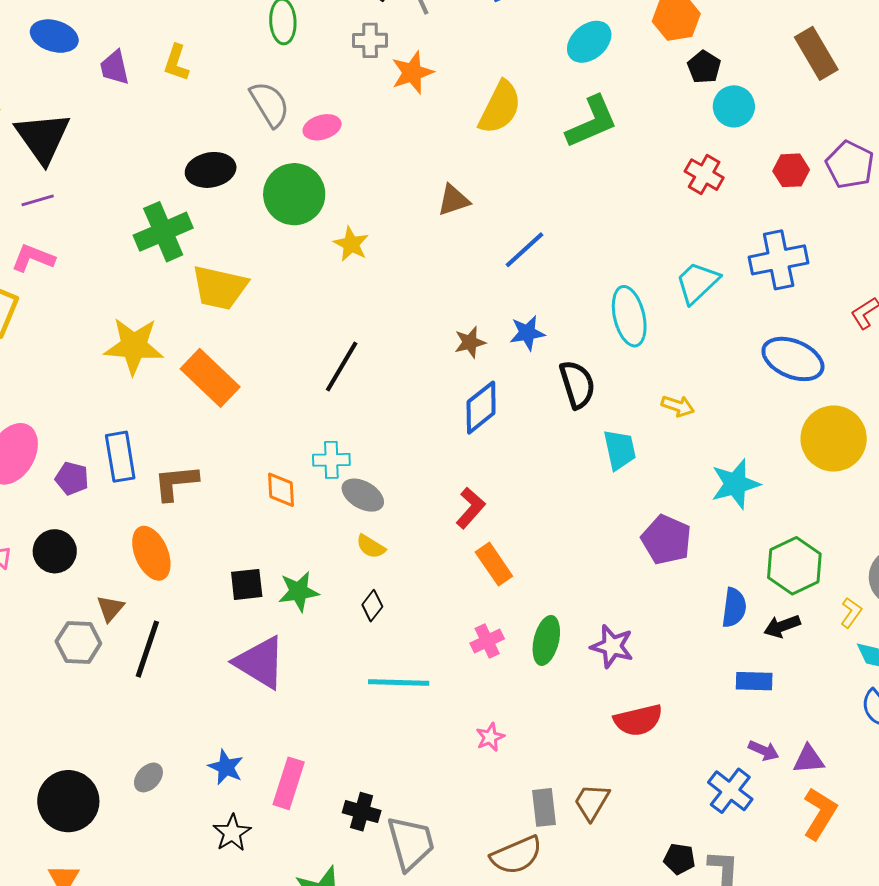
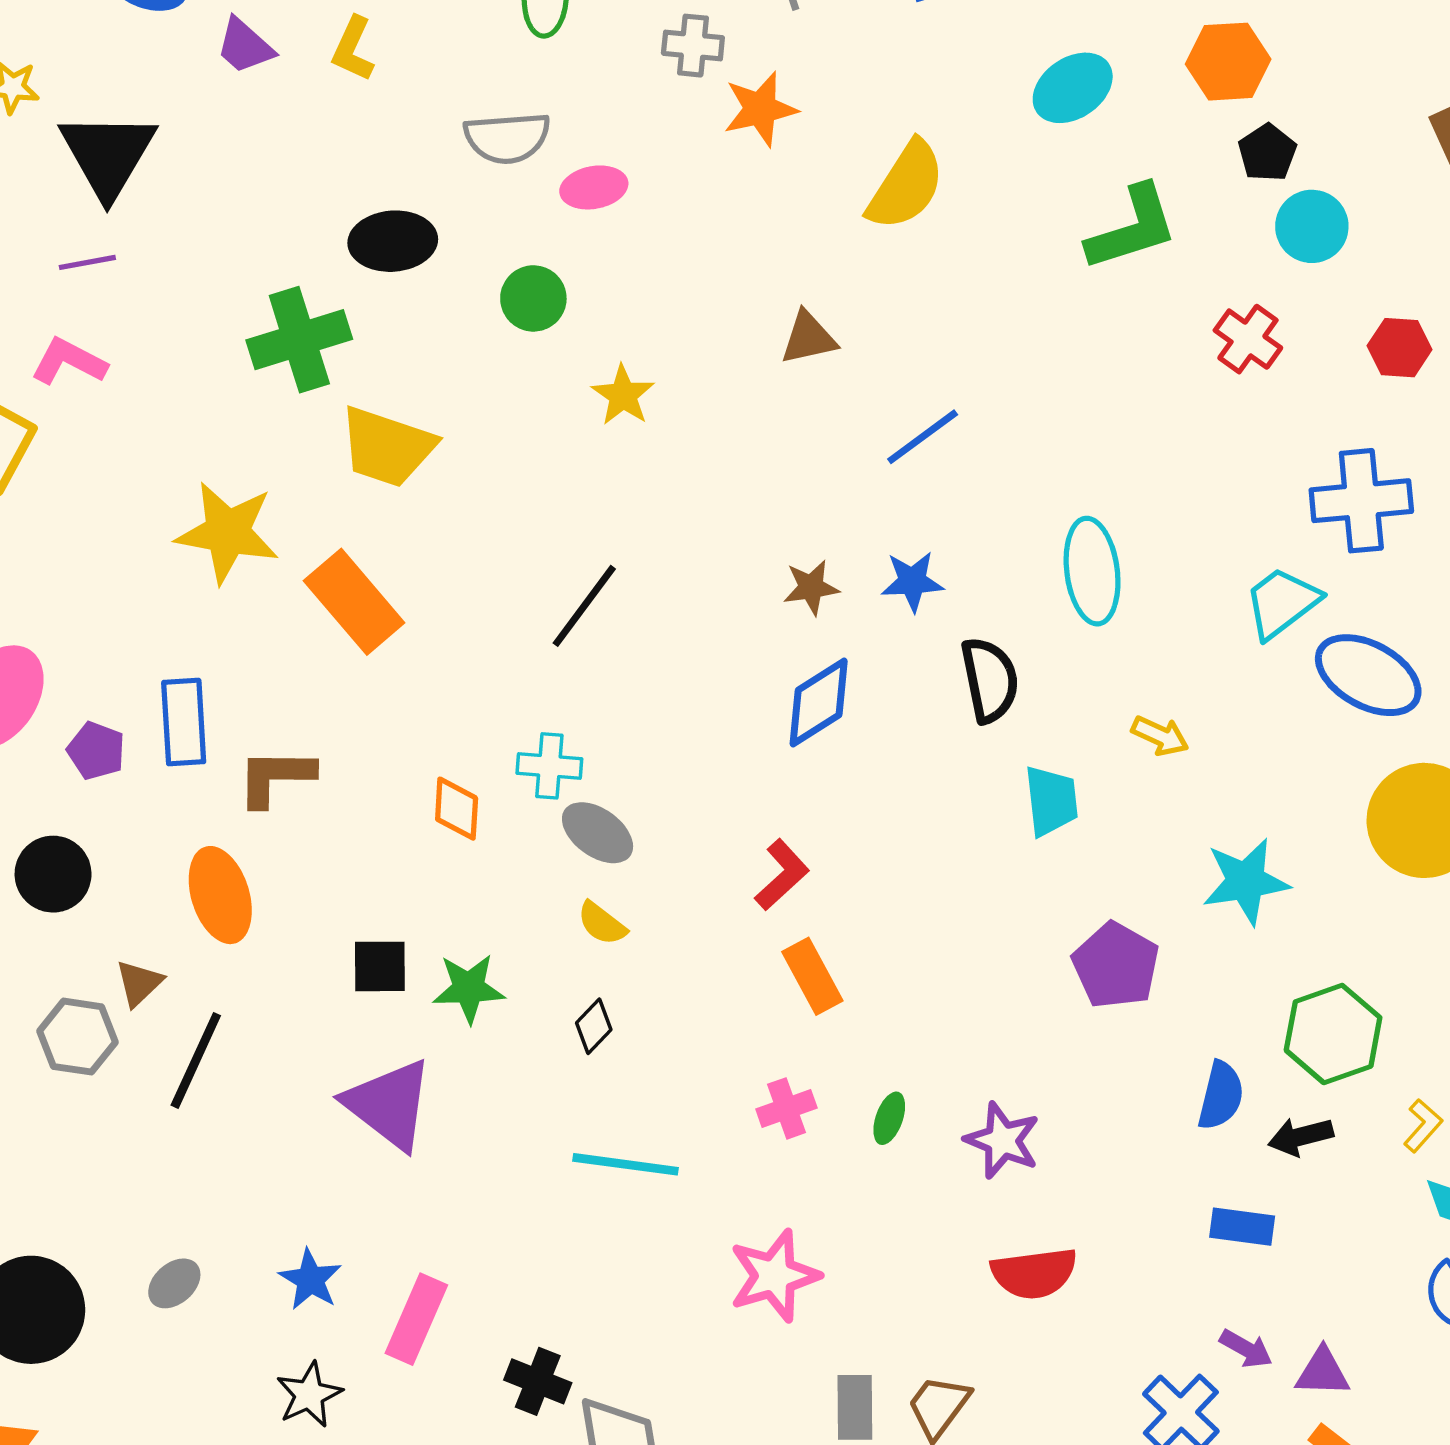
purple trapezoid: (114, 68) -> (245, 46), turned -42
gray semicircle: (270, 104) -> (507, 138), turned 111
green L-shape: (592, 122) -> (1132, 228), moved
green circle: (294, 194) -> (533, 298), size x0.6
cyan trapezoid: (697, 283) -> (1282, 603), moved
green ellipse: (546, 640) -> (889, 1118), size x0.6
pink star: (490, 737) -> (774, 1276), size x1.8

